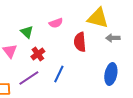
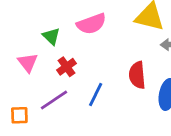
pink semicircle: (56, 23) -> (91, 24), size x1.5
red semicircle: (80, 42) -> (137, 75), moved

